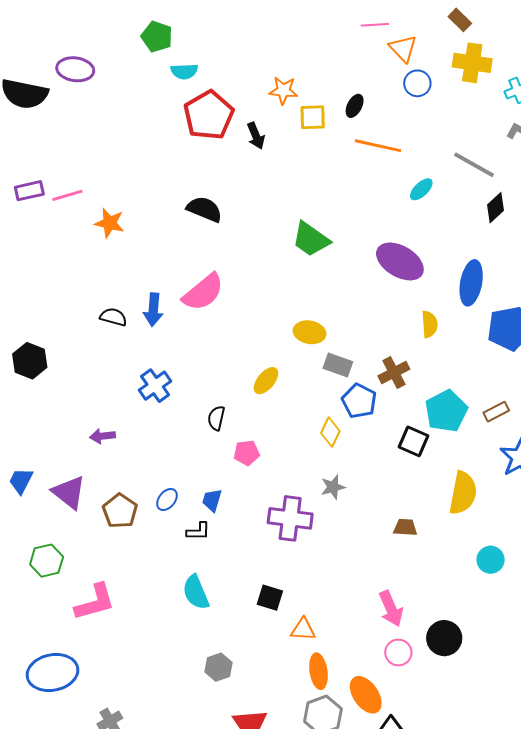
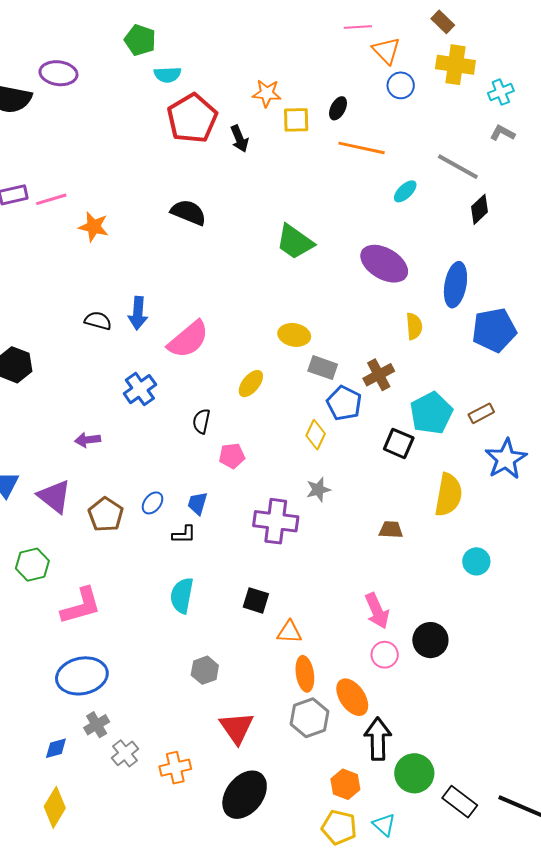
pink semicircle: (203, 292) -> (188, 339), moved
cyan semicircle: (196, 592) -> (182, 596), turned 33
blue ellipse: (53, 673) -> (82, 676), moved

